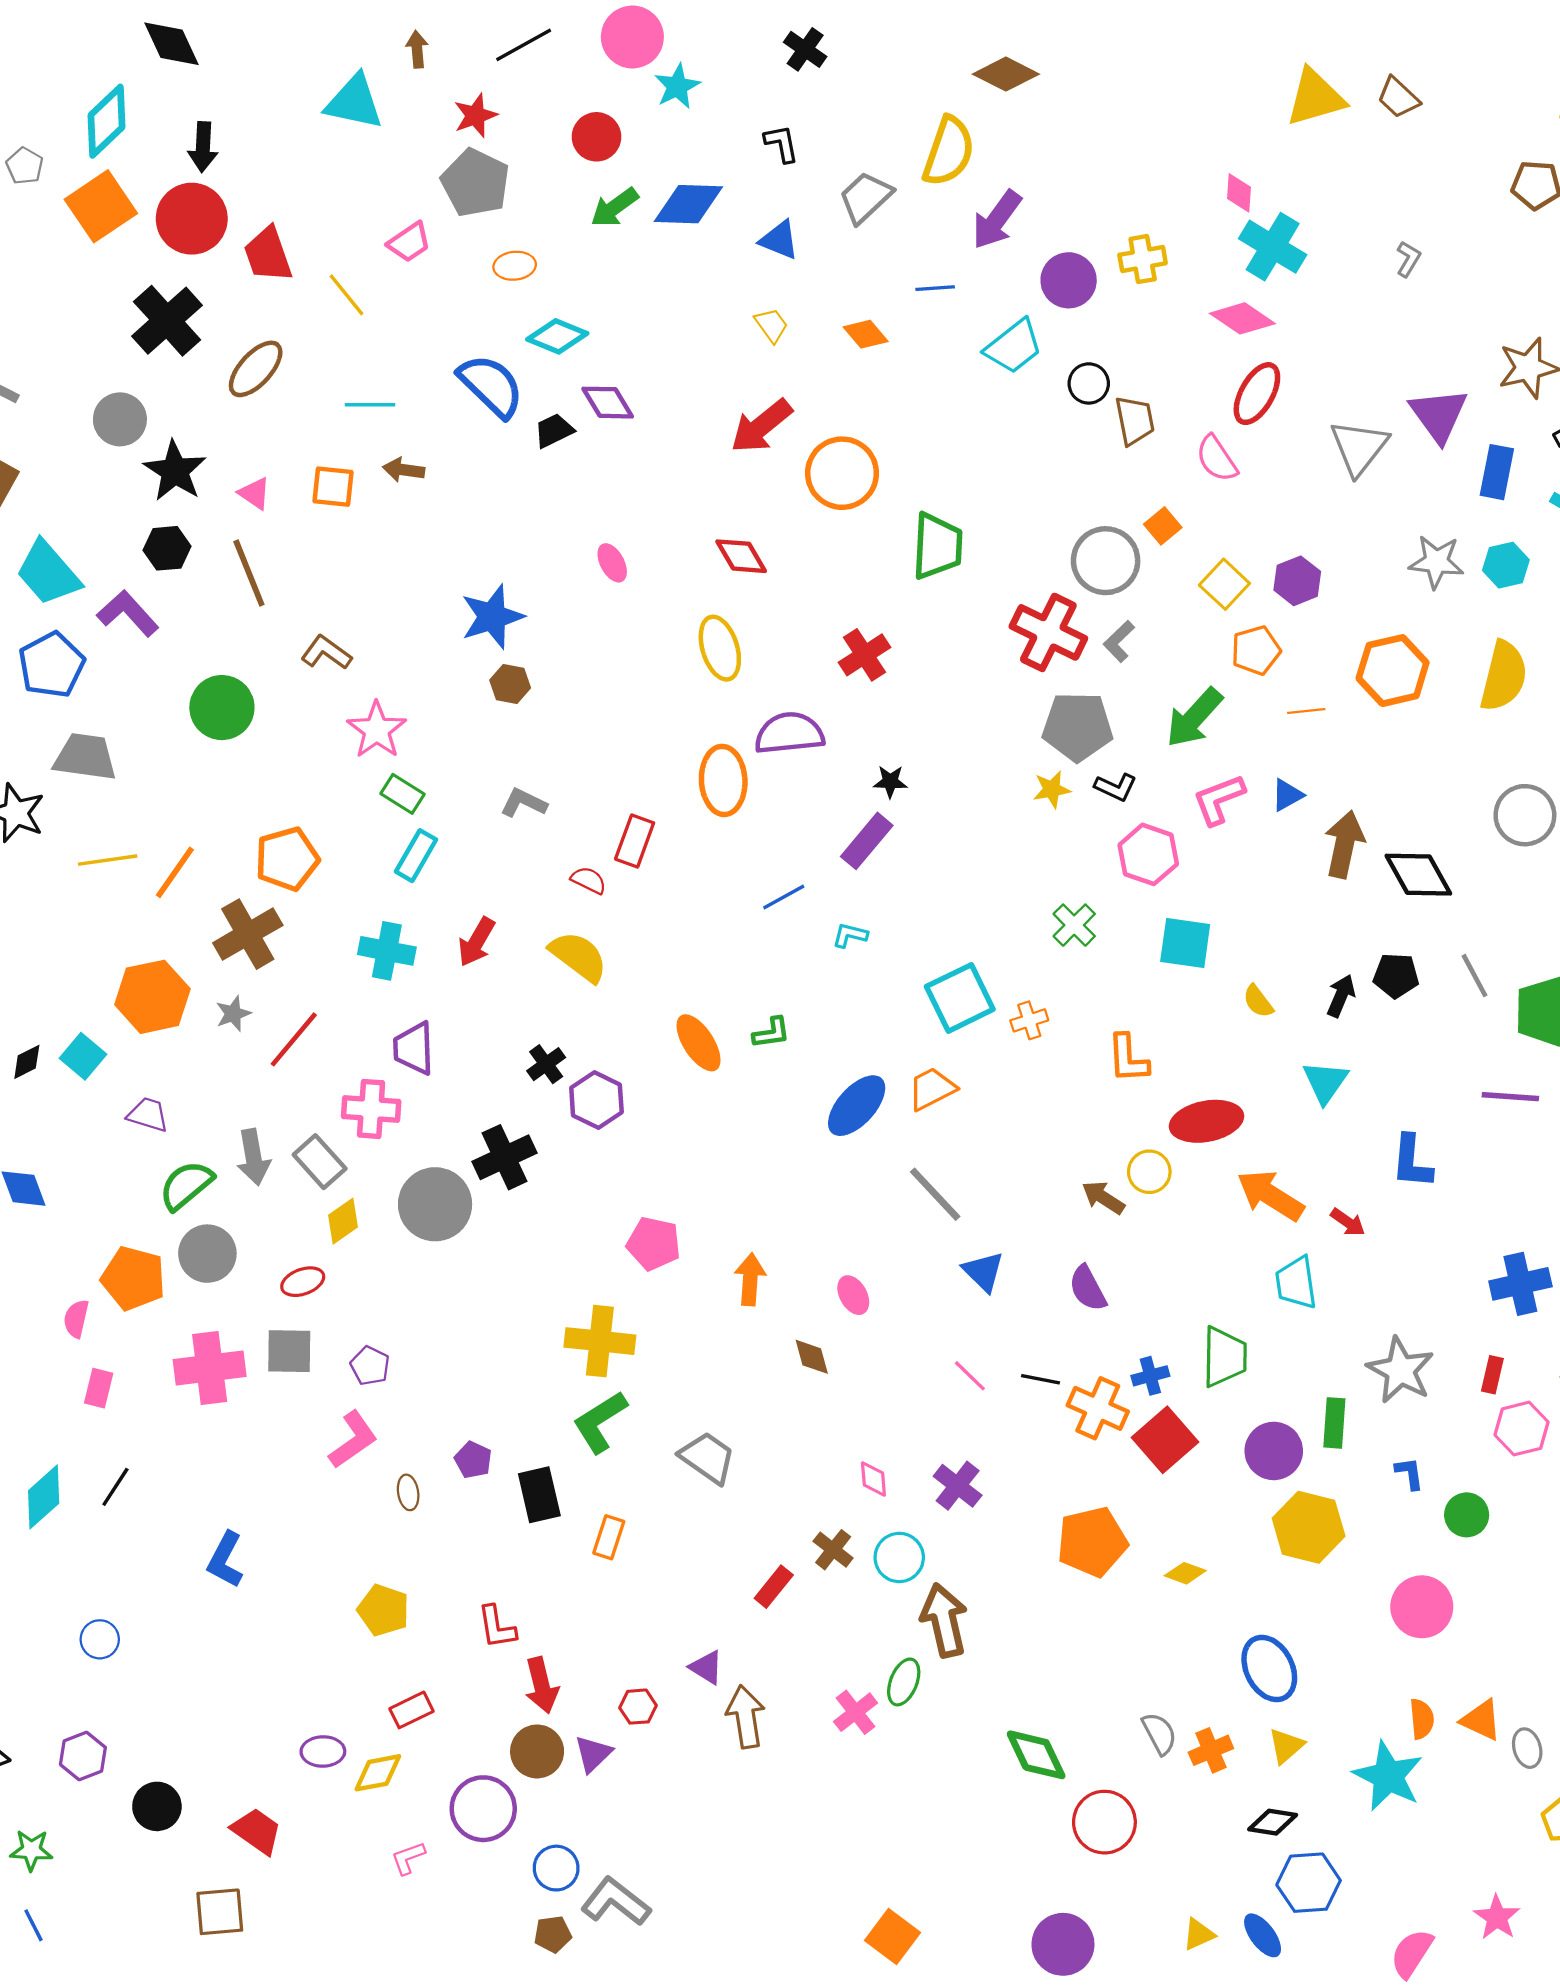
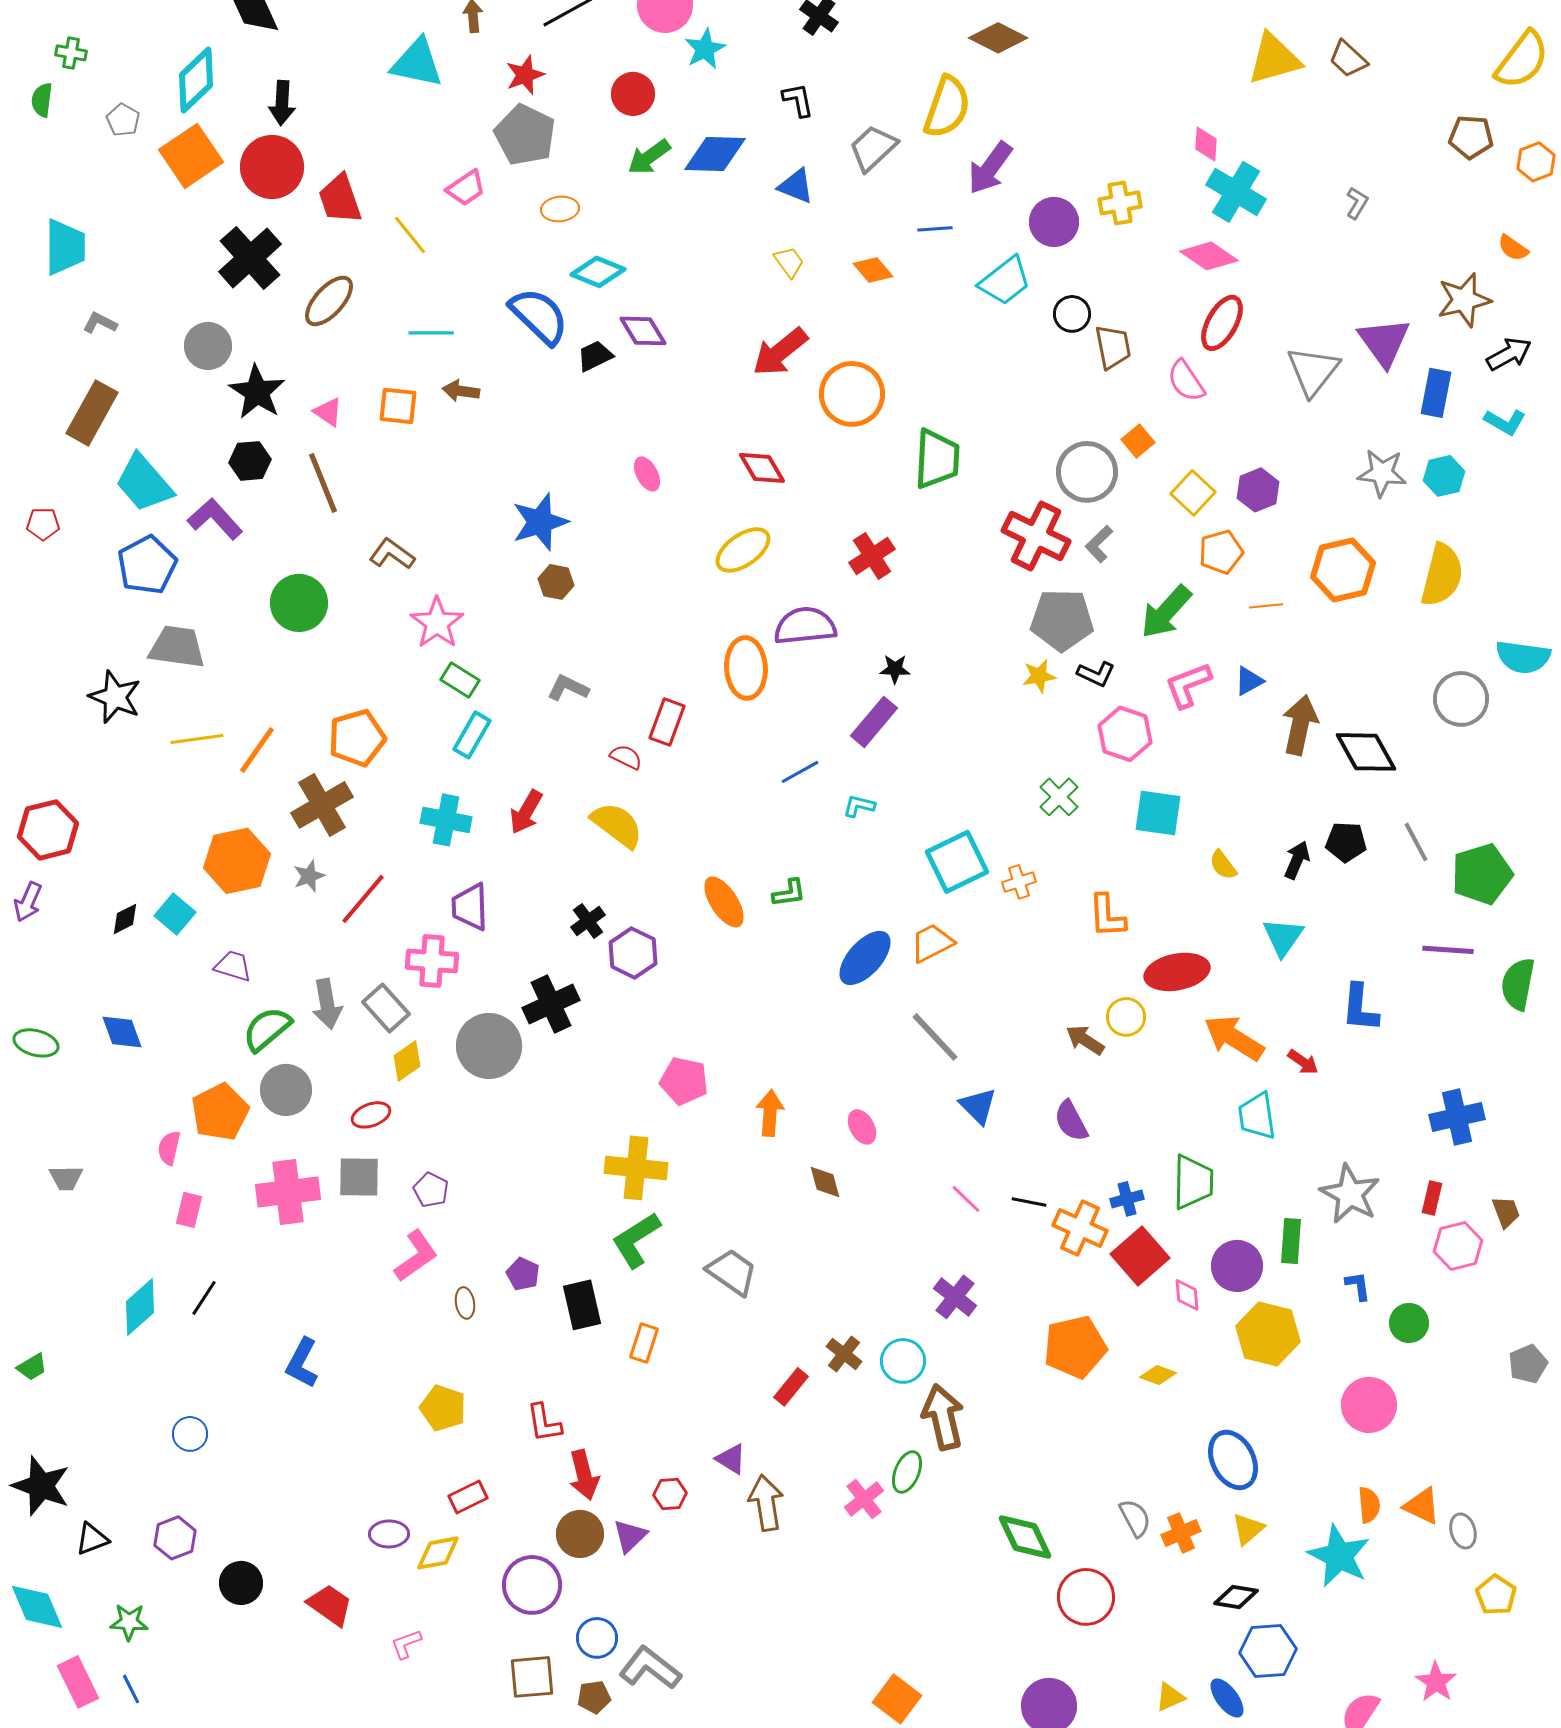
yellow ellipse: (720, 648) -> (743, 550), turned 72
orange pentagon: (133, 1278) -> (220, 1112), turned 30
pink diamond: (873, 1479) -> (1187, 1295), moved
pink L-shape: (408, 1858) -> (406, 1644), moved
brown square: (220, 1912) -> (532, 1677), moved

